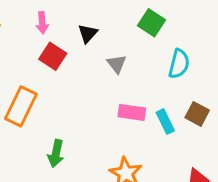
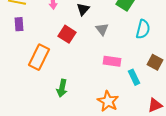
red square: (53, 56) -> (67, 34), moved
cyan rectangle: (165, 122) -> (134, 77), moved

